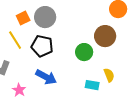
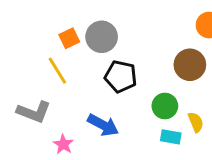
black pentagon: (42, 46) -> (121, 77), moved
green circle: (84, 52) -> (165, 106), moved

